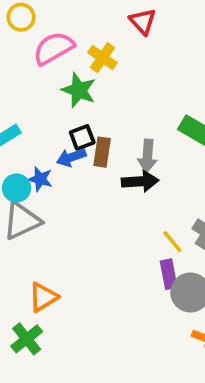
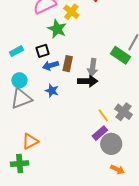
black square: (82, 137) -> (43, 51), moved
blue star: (40, 179) -> (52, 91), moved
purple rectangle: (169, 274) -> (100, 133), turned 56
green cross: (27, 339) -> (20, 164), turned 30

